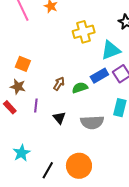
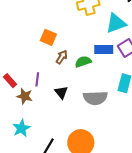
orange square: (23, 64) -> (48, 37), moved
blue rectangle: (99, 76) -> (104, 50), turned 30
brown star: (18, 87) -> (25, 96), moved

